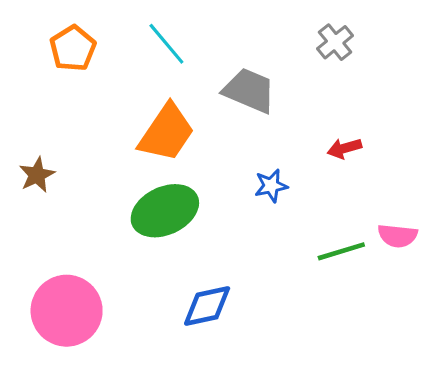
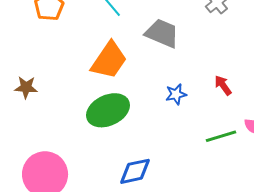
red arrow: (344, 148) -> (223, 85), moved, turned 70
brown star: (37, 175) -> (26, 87), turned 30

